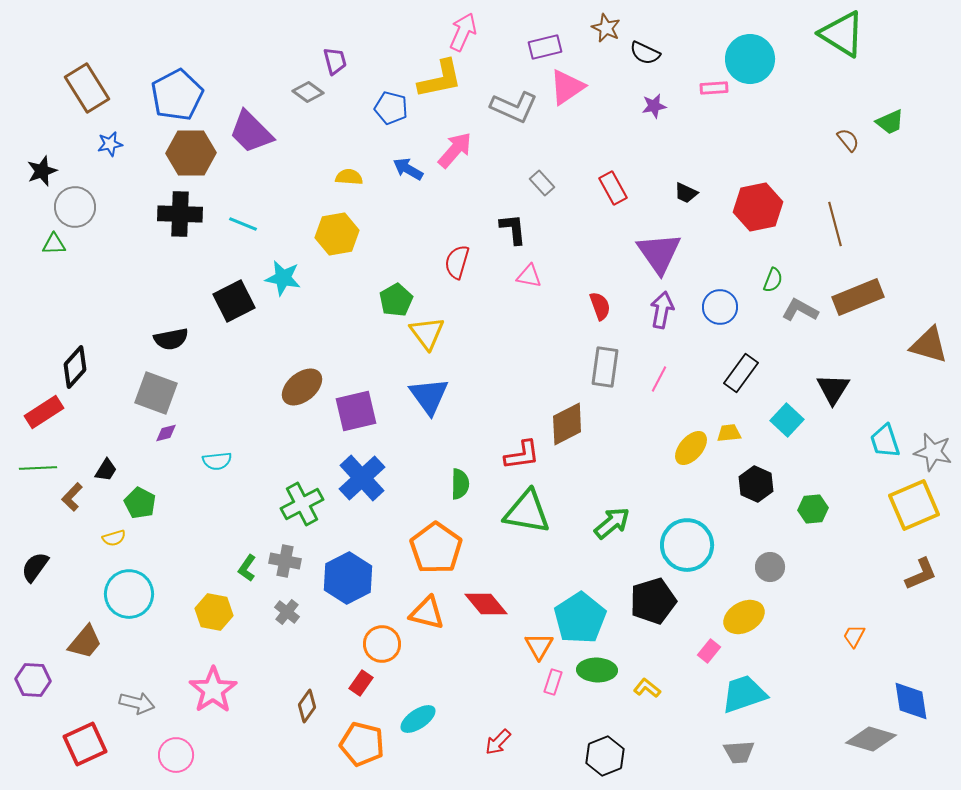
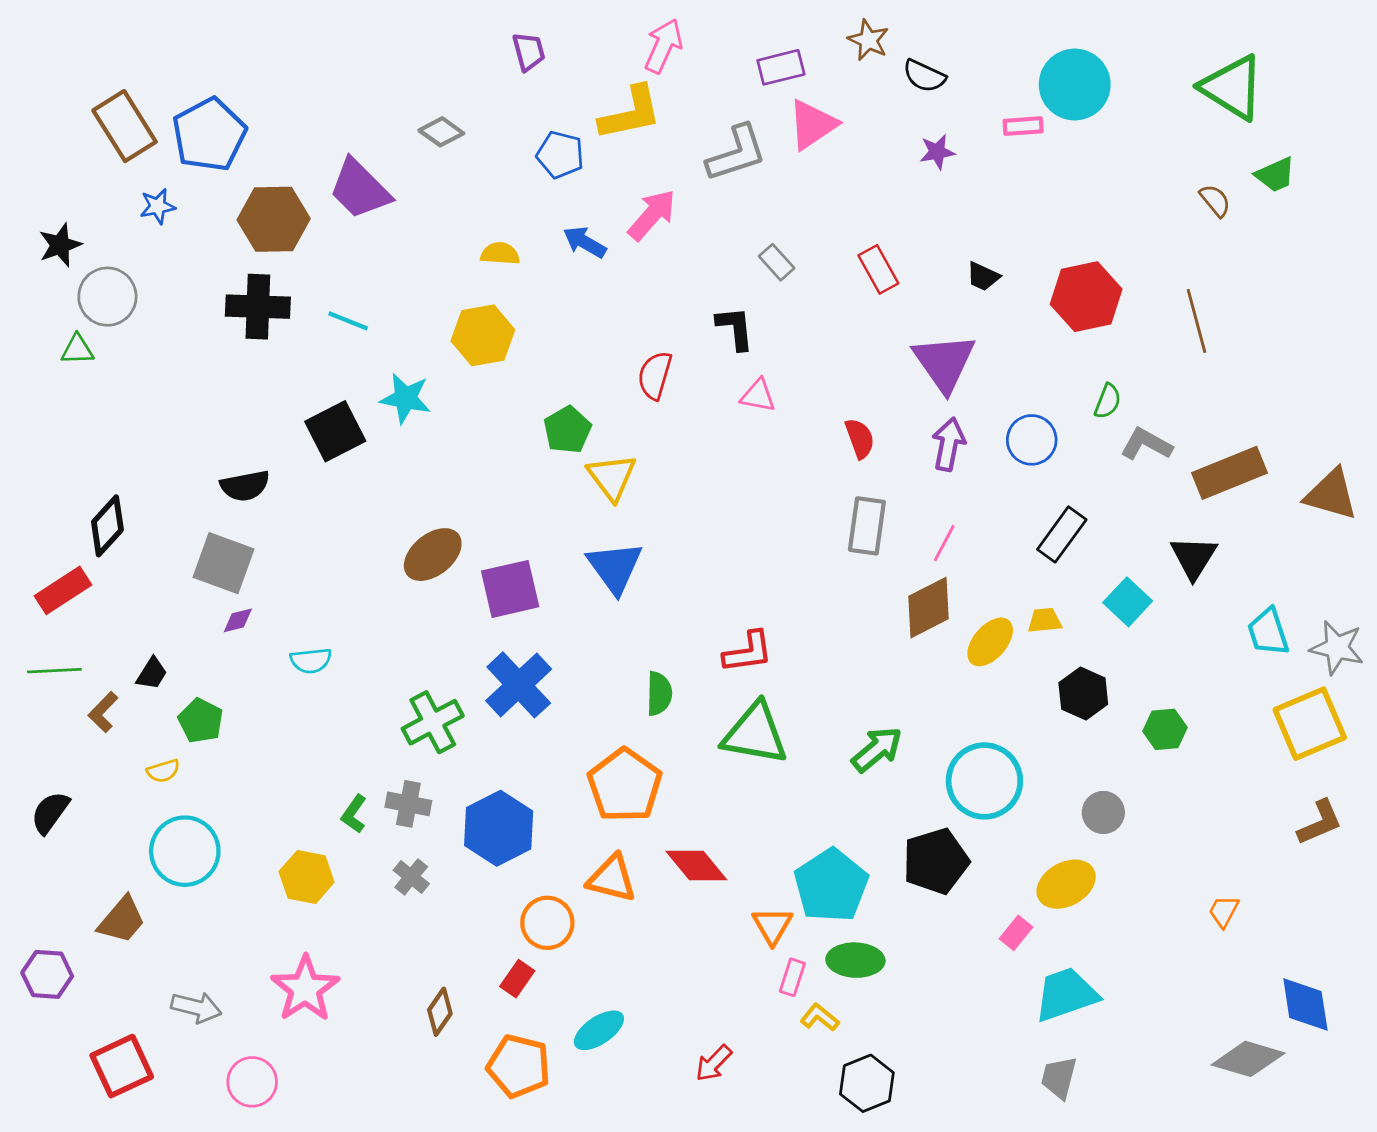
green triangle: (842, 34) -> (1232, 87), moved
purple trapezoid: (335, 61) -> (529, 52), moved
blue pentagon: (177, 95) -> (209, 135), moved
gray L-shape: (514, 107) -> (737, 153), turned -42
brown rectangle: (858, 297) -> (1229, 473), moved
brown diamond: (567, 424) -> (929, 608), moved
yellow L-shape: (647, 688) -> (820, 1017), moved
gray trapezoid: (739, 752) -> (1059, 1078), turned 108

